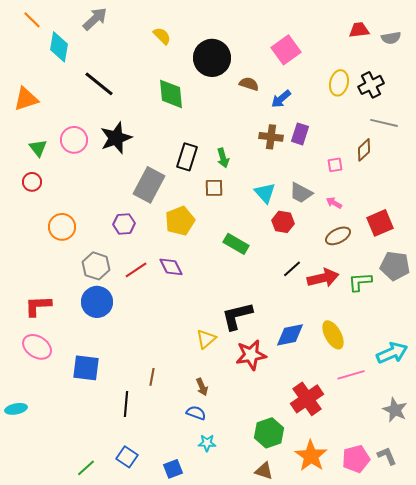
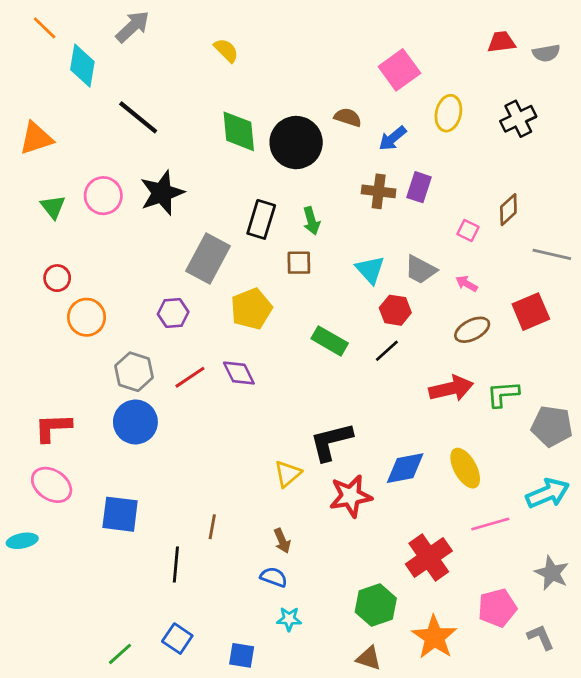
black circle: (212, 58) -> (296, 143), moved
yellow ellipse: (339, 83) -> (448, 113), moved
gray line: (384, 123) -> (552, 254), moved
pink square: (335, 165) -> (468, 231), turned 35
red circle: (32, 182) -> (57, 278), moved
gray pentagon: (395, 266) -> (552, 426), moved
black line: (292, 269) -> (387, 351), moved
cyan ellipse: (16, 409) -> (22, 541), moved
pink pentagon: (356, 459) -> (497, 608), moved
blue square: (173, 469) -> (242, 655), turned 30

